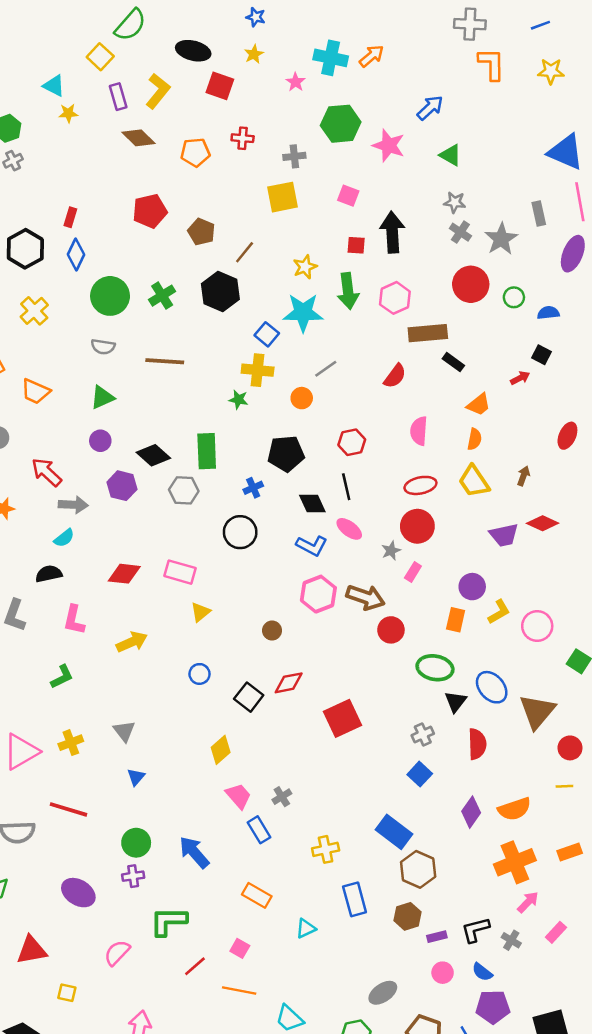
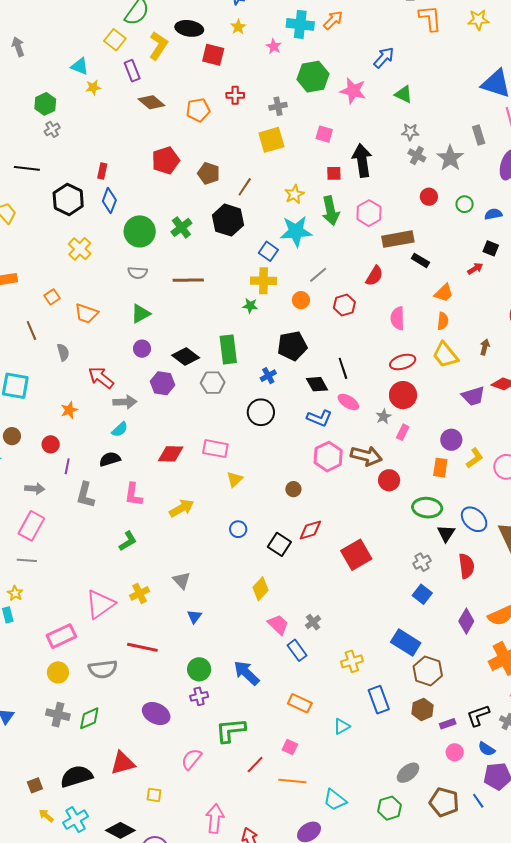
yellow L-shape: (158, 91) -> (158, 46), moved
red circle: (471, 284) -> (429, 197), size x0.6
red hexagon: (352, 442) -> (344, 305), moved

